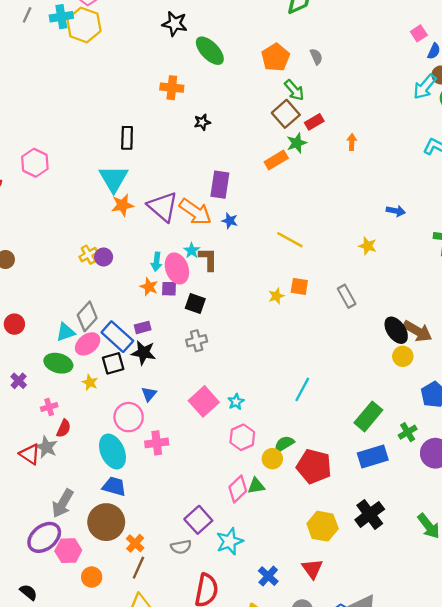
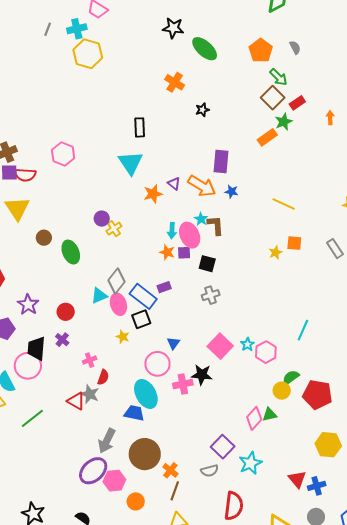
yellow hexagon: (84, 25) -> (88, 54), moved
orange cross: (172, 88) -> (175, 82), turned 30
orange star: (122, 205) -> (153, 194), moved
purple triangle: (163, 207) -> (174, 184), size x0.5
purple circle: (104, 257) -> (102, 219), moved
red circle: (14, 324) -> (66, 312), moved
pink ellipse: (88, 344) -> (118, 304), turned -65
black star: (143, 353) -> (202, 375), moved
green ellipse: (58, 363) -> (71, 252), moved, turned 55
pink hexagon: (242, 437) -> (266, 352), moved
blue trapezoid: (114, 486) -> (134, 413), moved
red triangle: (312, 569) -> (297, 479), moved
blue cross: (268, 576) -> (317, 486), moved, turned 36

